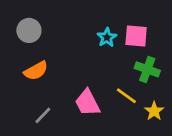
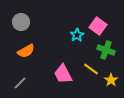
pink square: (136, 36) -> (98, 26), turned 30
cyan star: (107, 37) -> (77, 35), moved
gray line: (43, 115) -> (20, 83), moved

